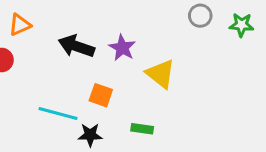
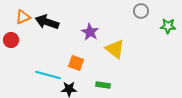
green star: (242, 25) -> (168, 26), moved
black arrow: (76, 46) -> (47, 22), moved

